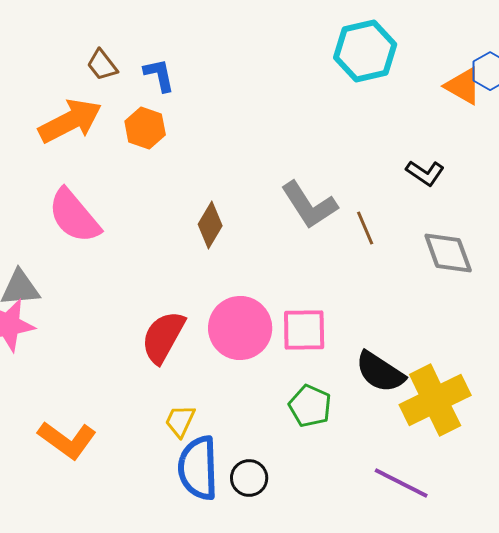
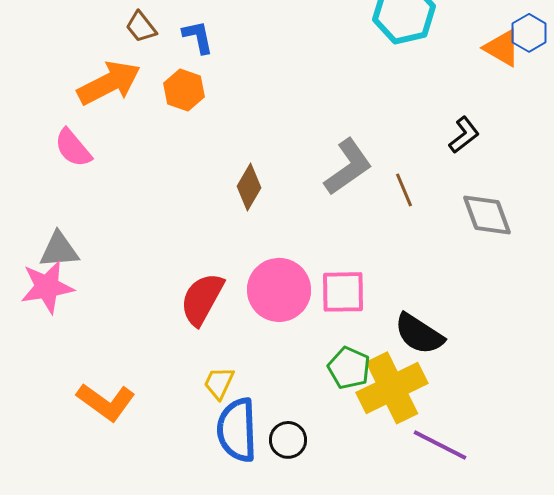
black L-shape: (425, 173) -> (464, 135), turned -72
gray L-shape: (309, 205) -> (348, 167), turned -92
pink semicircle: (74, 216) -> (73, 148), moved, size x0.7
yellow cross: (435, 400) -> (392, 388), moved

